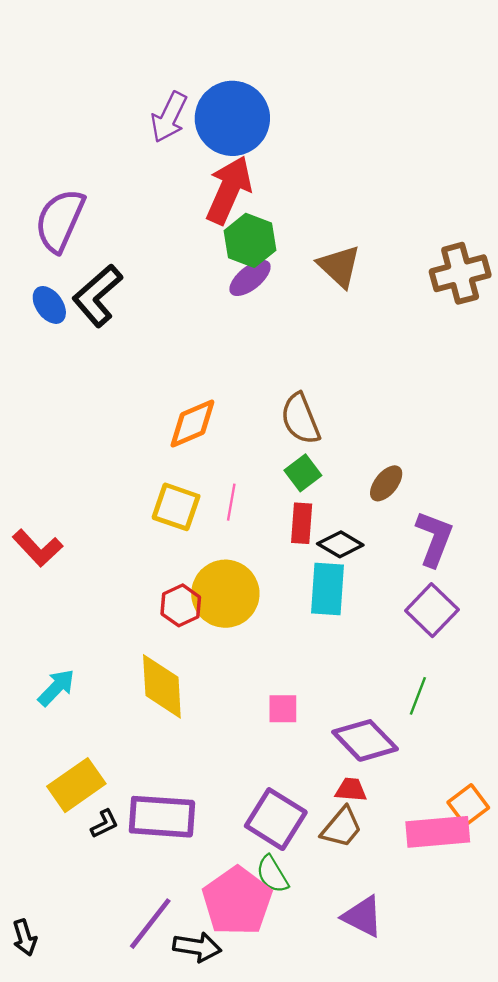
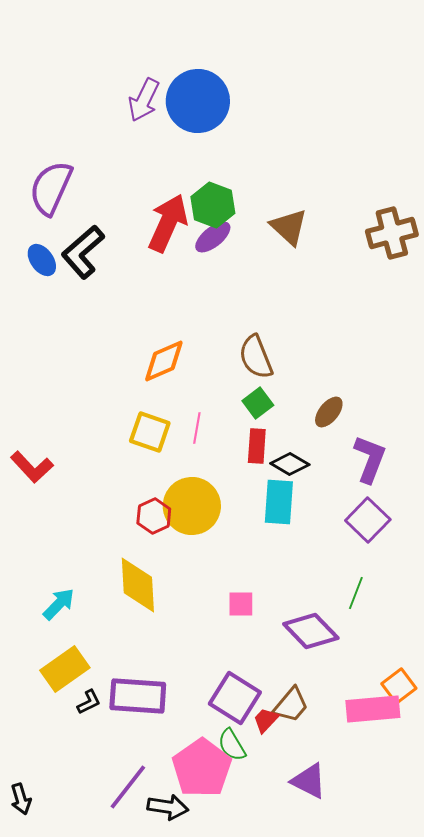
red arrow: (229, 190) -> (168, 223), moved
cyan arrow: (56, 688) -> (59, 604), moved
red trapezoid: (351, 790) -> (266, 720), moved, turned -52

